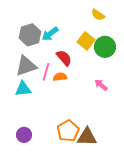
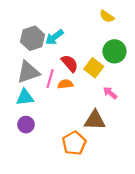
yellow square: (86, 41) -> (94, 68), moved
purple circle: (24, 135) -> (26, 125), moved
brown triangle: (87, 137) -> (95, 120), moved

